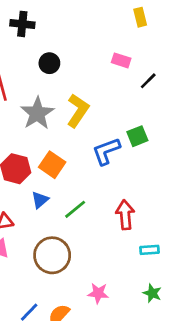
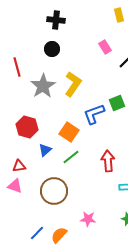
black cross: (22, 24) -> (56, 20), moved
pink rectangle: (121, 60) -> (105, 47), turned 40
orange square: (52, 165) -> (69, 132), moved

